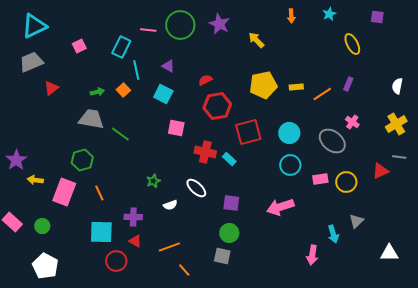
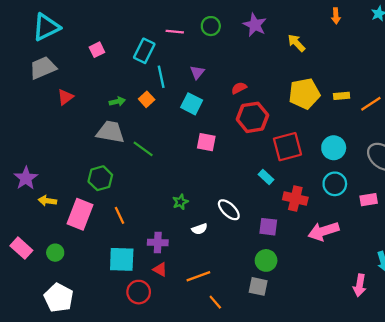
green circle: (180, 25) -> (211, 26), size x0.6
purple triangle: (168, 66) -> (197, 72), turned 40
red cross: (205, 152) -> (295, 198), moved

